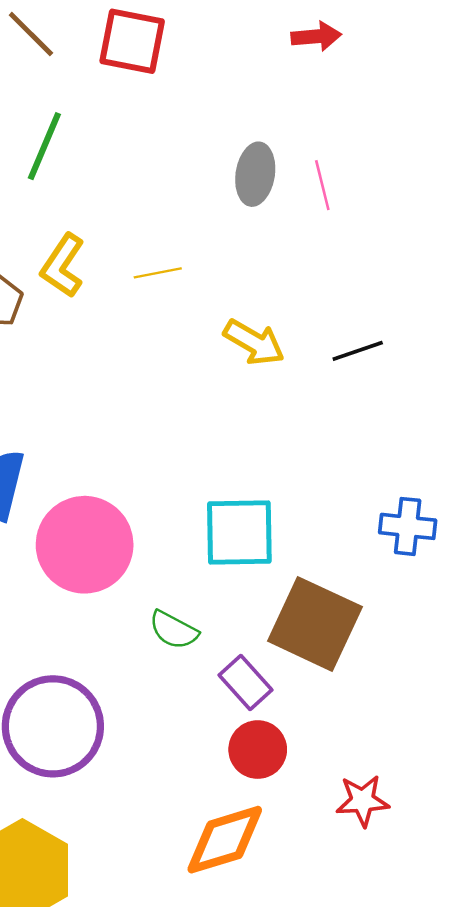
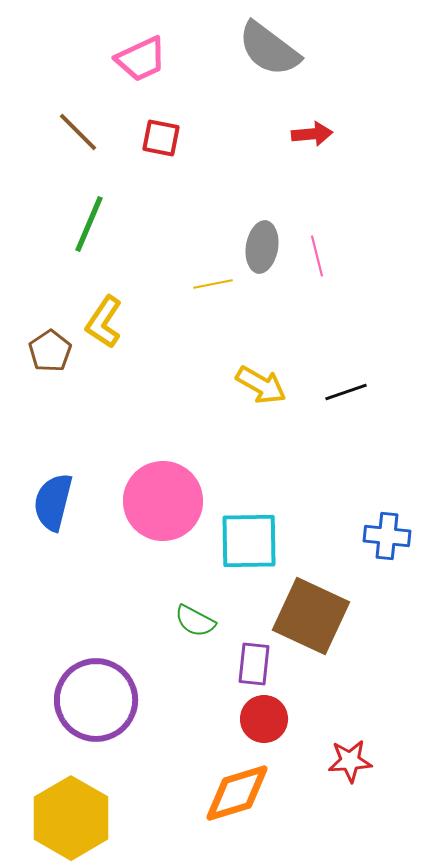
red square: (132, 41) -> (161, 138), size x0.7
yellow line: (158, 273) -> (213, 284), moved
pink circle: (85, 545) -> (163, 501), moved
purple rectangle: (245, 682) -> (254, 664), turned 48

